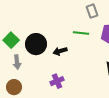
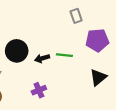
green line: (81, 33) -> (64, 55), moved

